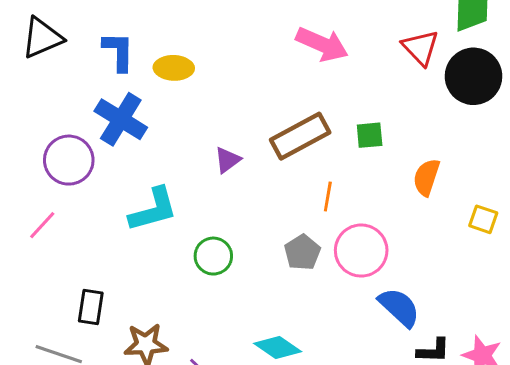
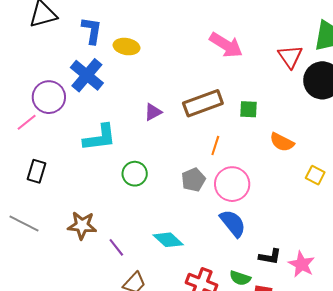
orange semicircle: (426, 177) -> (282, 142), turned -90
pink line: (42, 225) -> (27, 122), moved
black rectangle: (91, 307) -> (37, 171), moved
blue semicircle: (399, 307) -> (233, 223), moved

